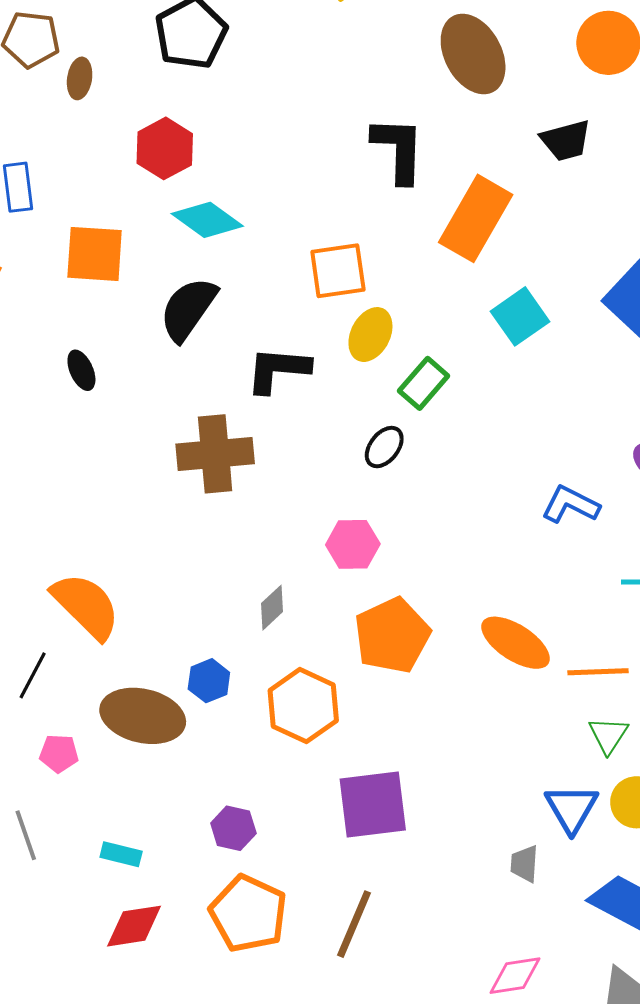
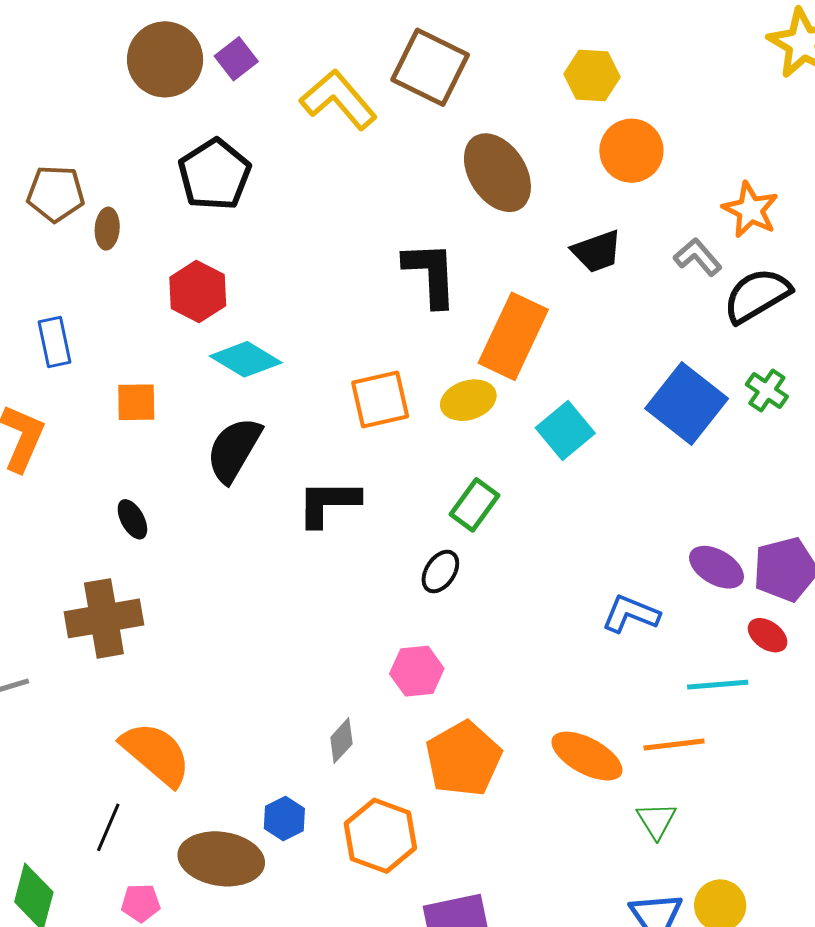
orange square: (95, 254) -> (136, 402), size x0.7
yellow ellipse: (370, 335) -> (468, 400), moved, turned 50
brown cross: (215, 454) -> (104, 618), moved
orange line: (598, 672) -> (674, 745), moved
green triangle: (608, 735) -> (656, 820), moved

